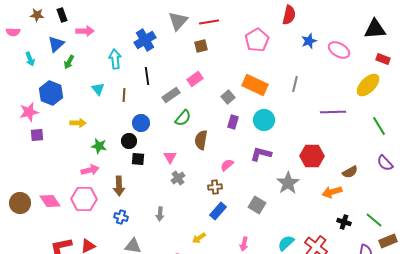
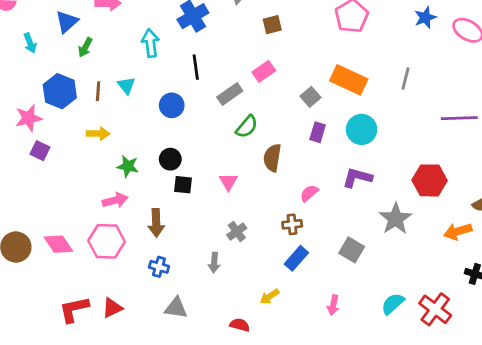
brown line: (124, 95) -> (98, 91), moved
blue circle: (141, 123) -> (172, 105), moved
purple square: (37, 135) -> (40, 151), turned 32
gray cross: (178, 178) -> (237, 231), moved

